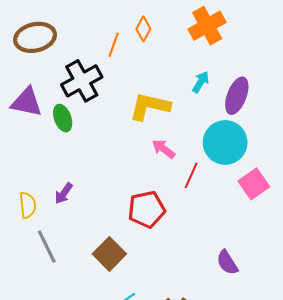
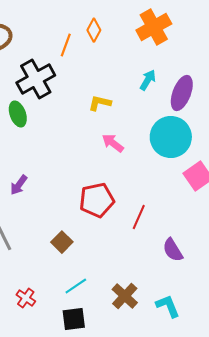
yellow L-shape: (150, 106) -> (100, 103), size x0.6
red line: (191, 175) -> (139, 217), moved
brown square: (109, 254) -> (62, 242), size x0.7

